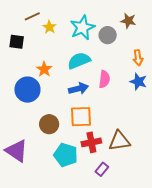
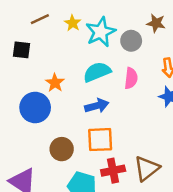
yellow star: (49, 27) -> (73, 23), moved
pink semicircle: (104, 79) -> (131, 78), moved
brown triangle: (119, 141) -> (147, 168), turned -30

